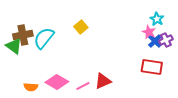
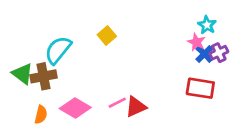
brown cross: (23, 35) -> (44, 76), moved
green triangle: (14, 46) -> (22, 74), moved
pink line: (83, 86) -> (117, 103), moved
orange semicircle: (31, 87) -> (41, 115), turned -80

